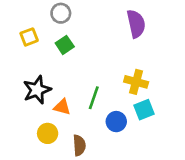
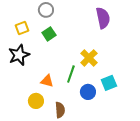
yellow cross: (136, 82) -> (89, 58), moved, turned 30
black star: (37, 90) -> (19, 55), moved

